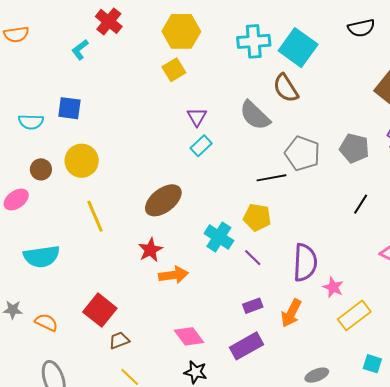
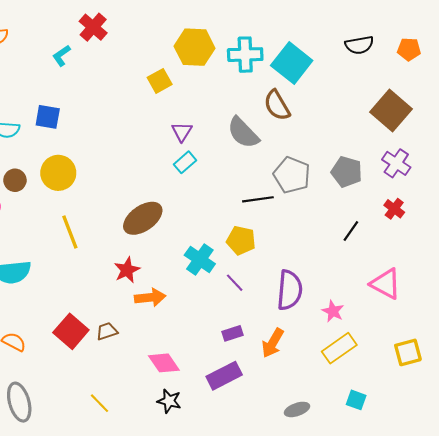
yellow hexagon: (181, 31) -> (195, 47), moved
pink star: (333, 287) -> (333, 311), moved
brown trapezoid: (119, 340) -> (107, 331), moved

